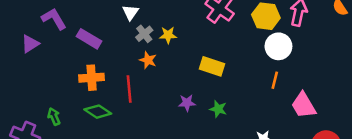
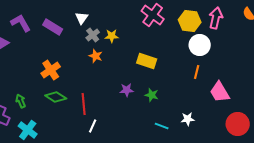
purple rectangle: (89, 39) -> (53, 27), moved
orange cross: (92, 78) -> (51, 70), turned -30
red line: (129, 89) -> (84, 104), moved

